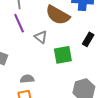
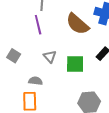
gray triangle: (41, 37) -> (50, 57), moved

